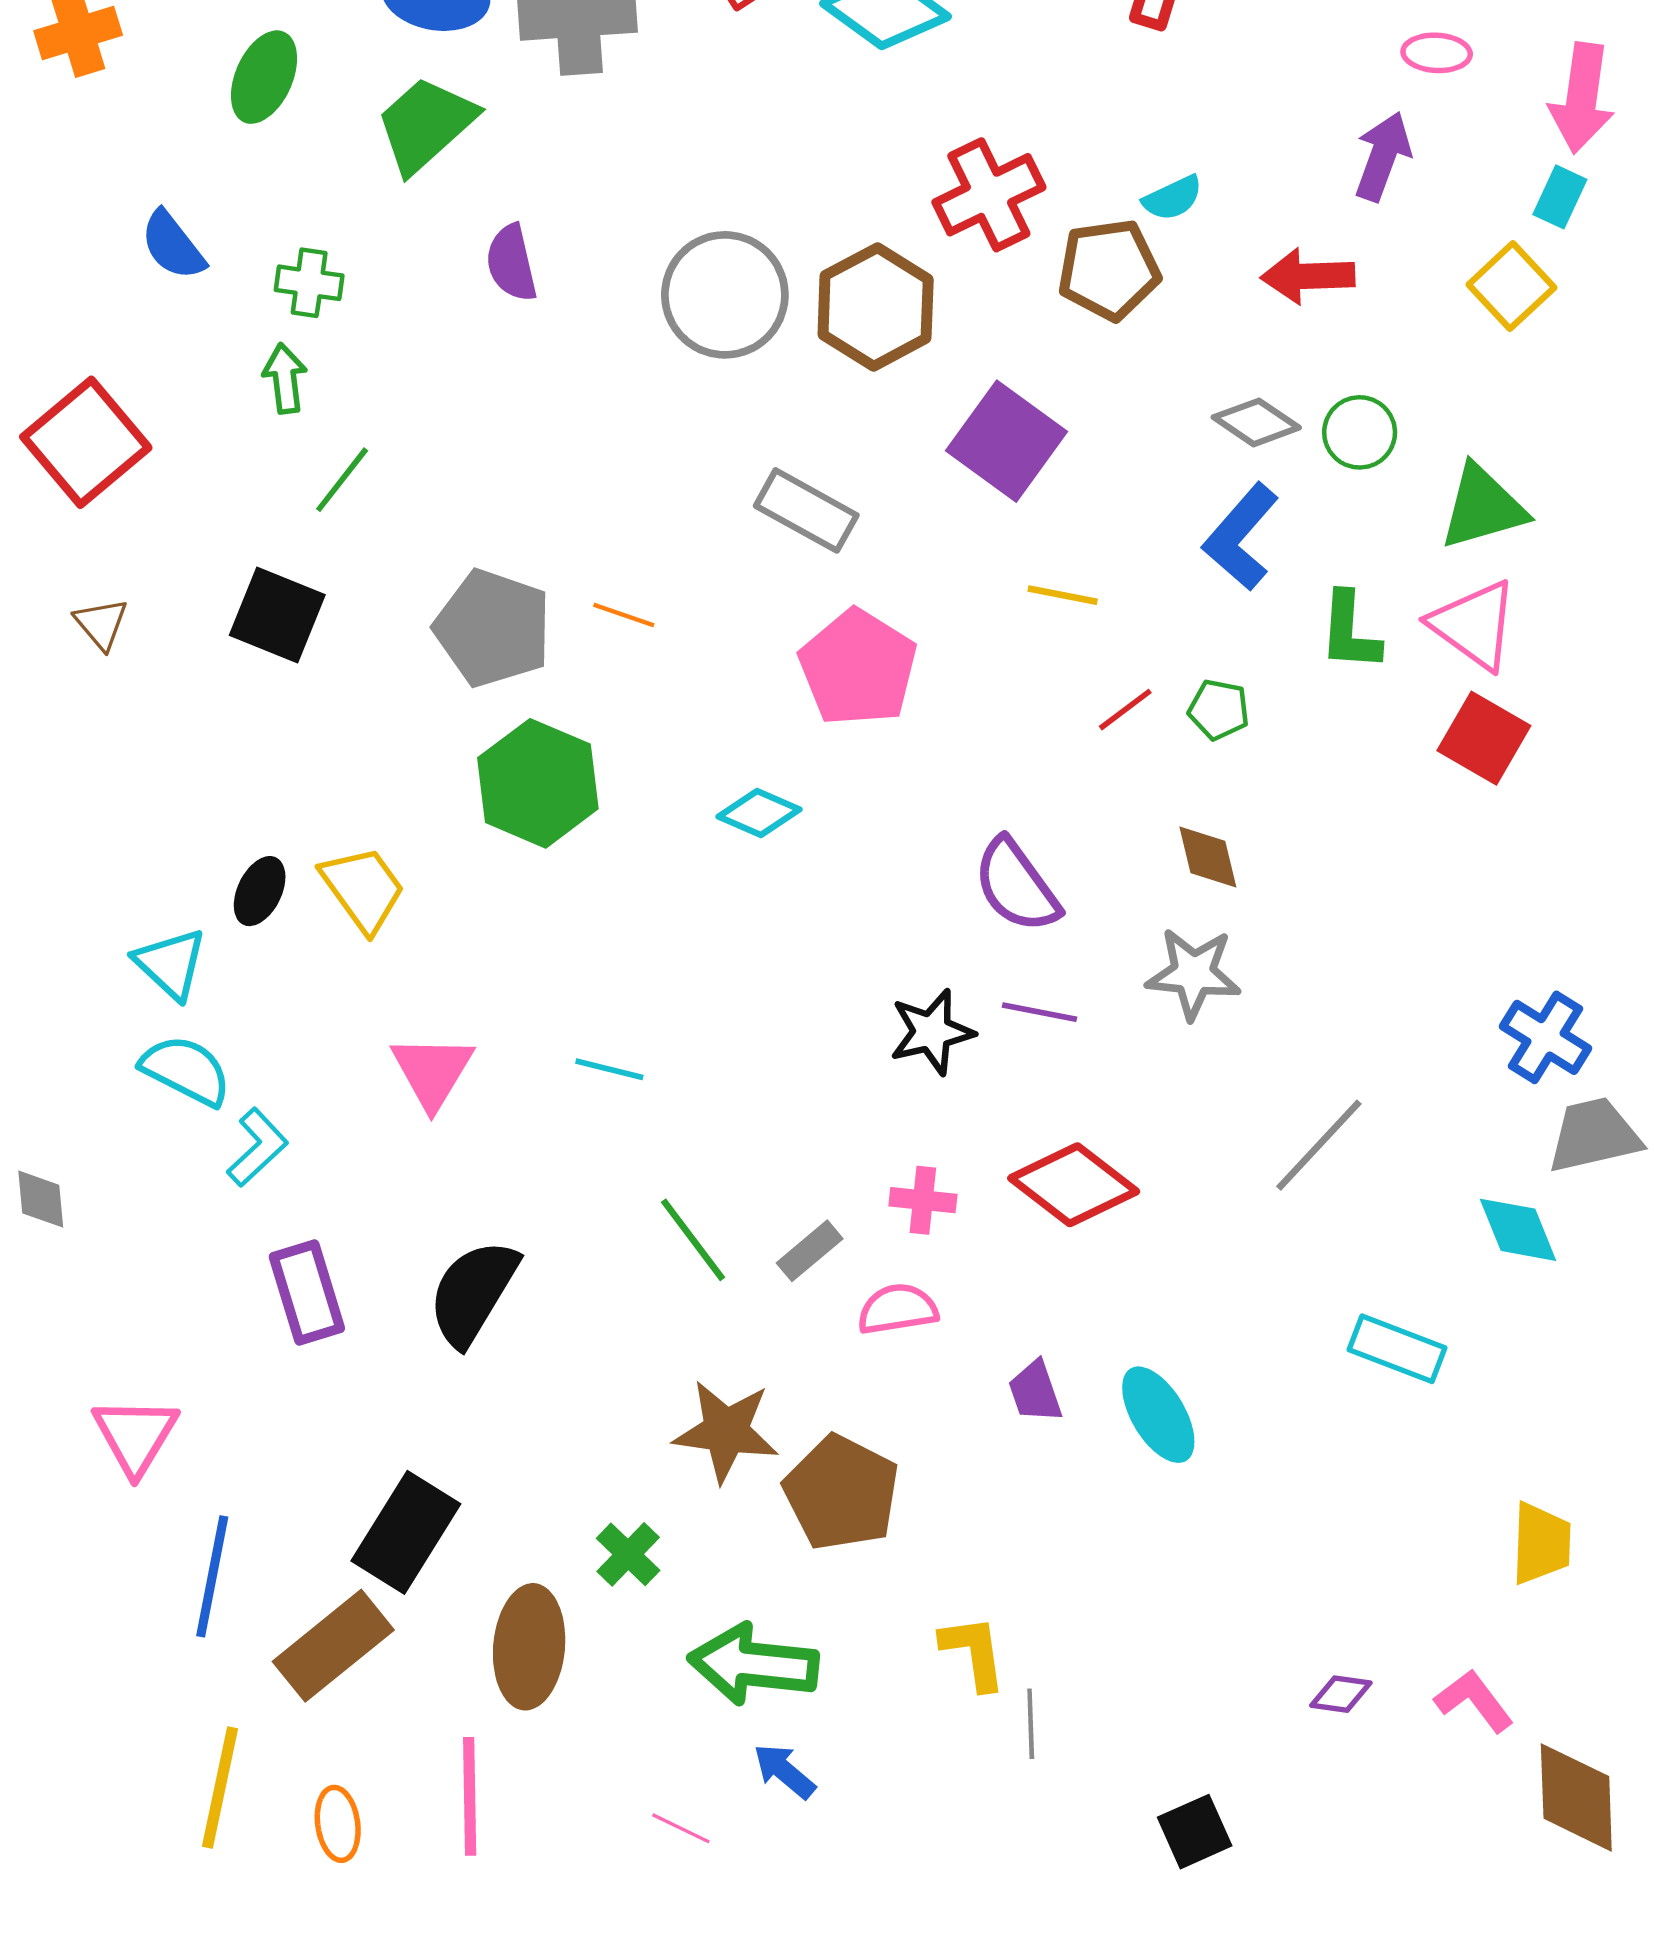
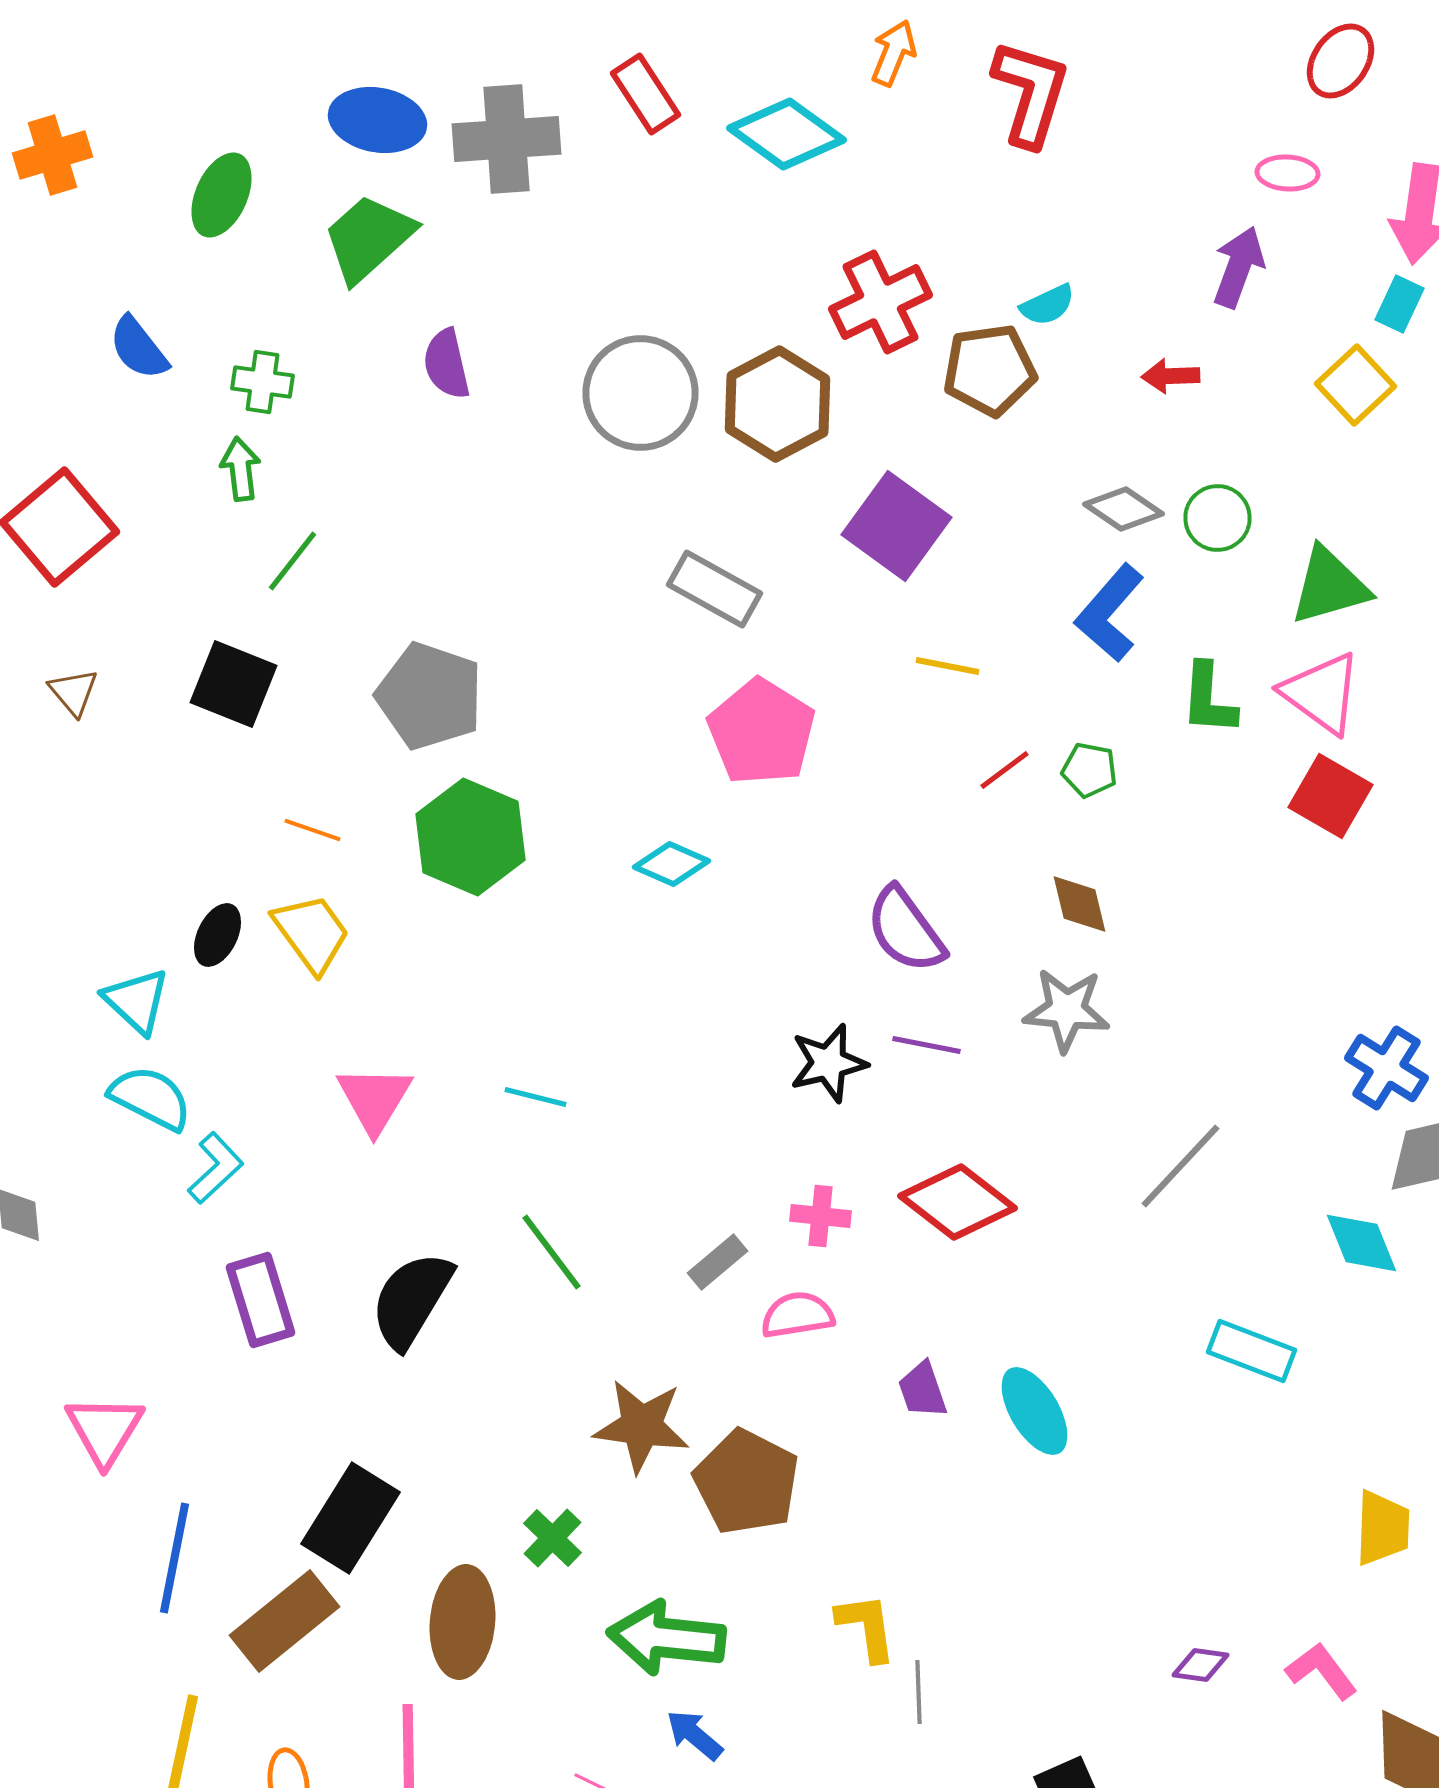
red arrow: (1308, 276) -> (1170, 376), size x0.7
orange line: (624, 615) -> (312, 830), moved
green line: (693, 1240) -> (552, 1252), moved

